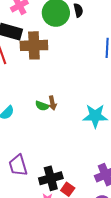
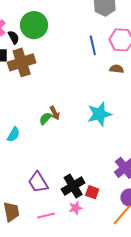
black semicircle: (78, 10) -> (14, 37), moved
green semicircle: (42, 106) -> (45, 118), turned 128

